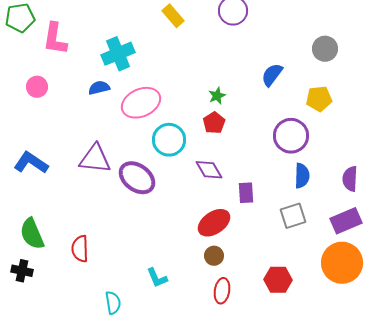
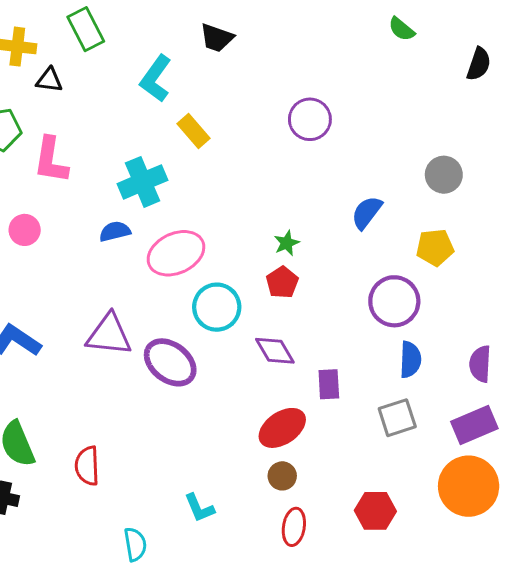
yellow rectangle: (173, 16) -> (193, 131), moved

